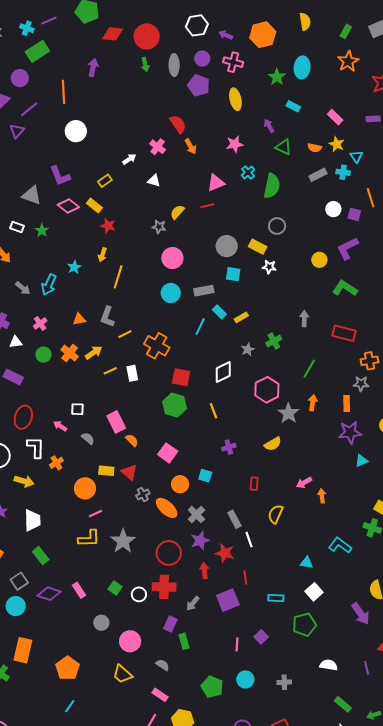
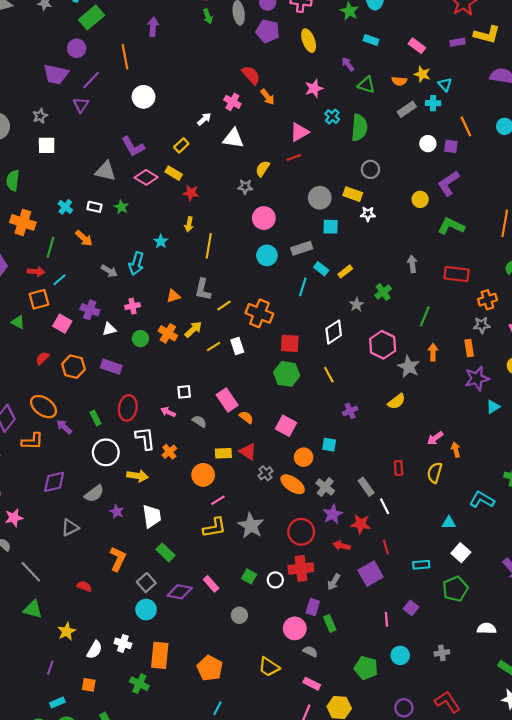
white triangle: (154, 181) -> (233, 138), size x1.5
pink cross: (40, 323) -> (132, 306), turned 32
red rectangle: (254, 484) -> (399, 468), moved
yellow semicircle: (276, 514) -> (435, 473), moved
red arrow: (204, 571) -> (342, 546), turned -63
pink circle: (130, 641) -> (295, 628), moved

